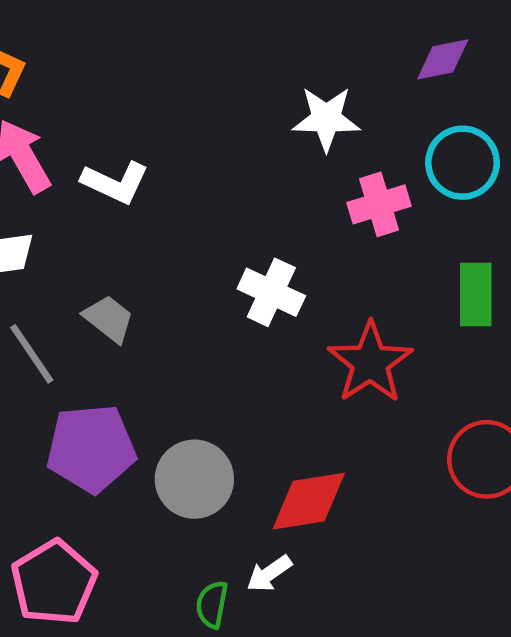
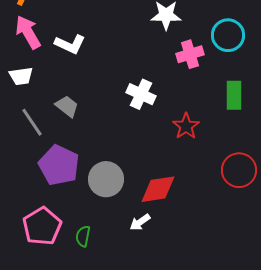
red star: (370, 363) -> (186, 126), size x0.7
purple pentagon: (91, 448) -> (59, 165), turned 30
green semicircle: (212, 604) -> (83, 236), moved

